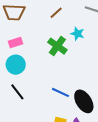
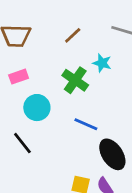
cyan circle: (16, 65) -> (37, 108), moved
blue line: (60, 92) -> (86, 124), moved

